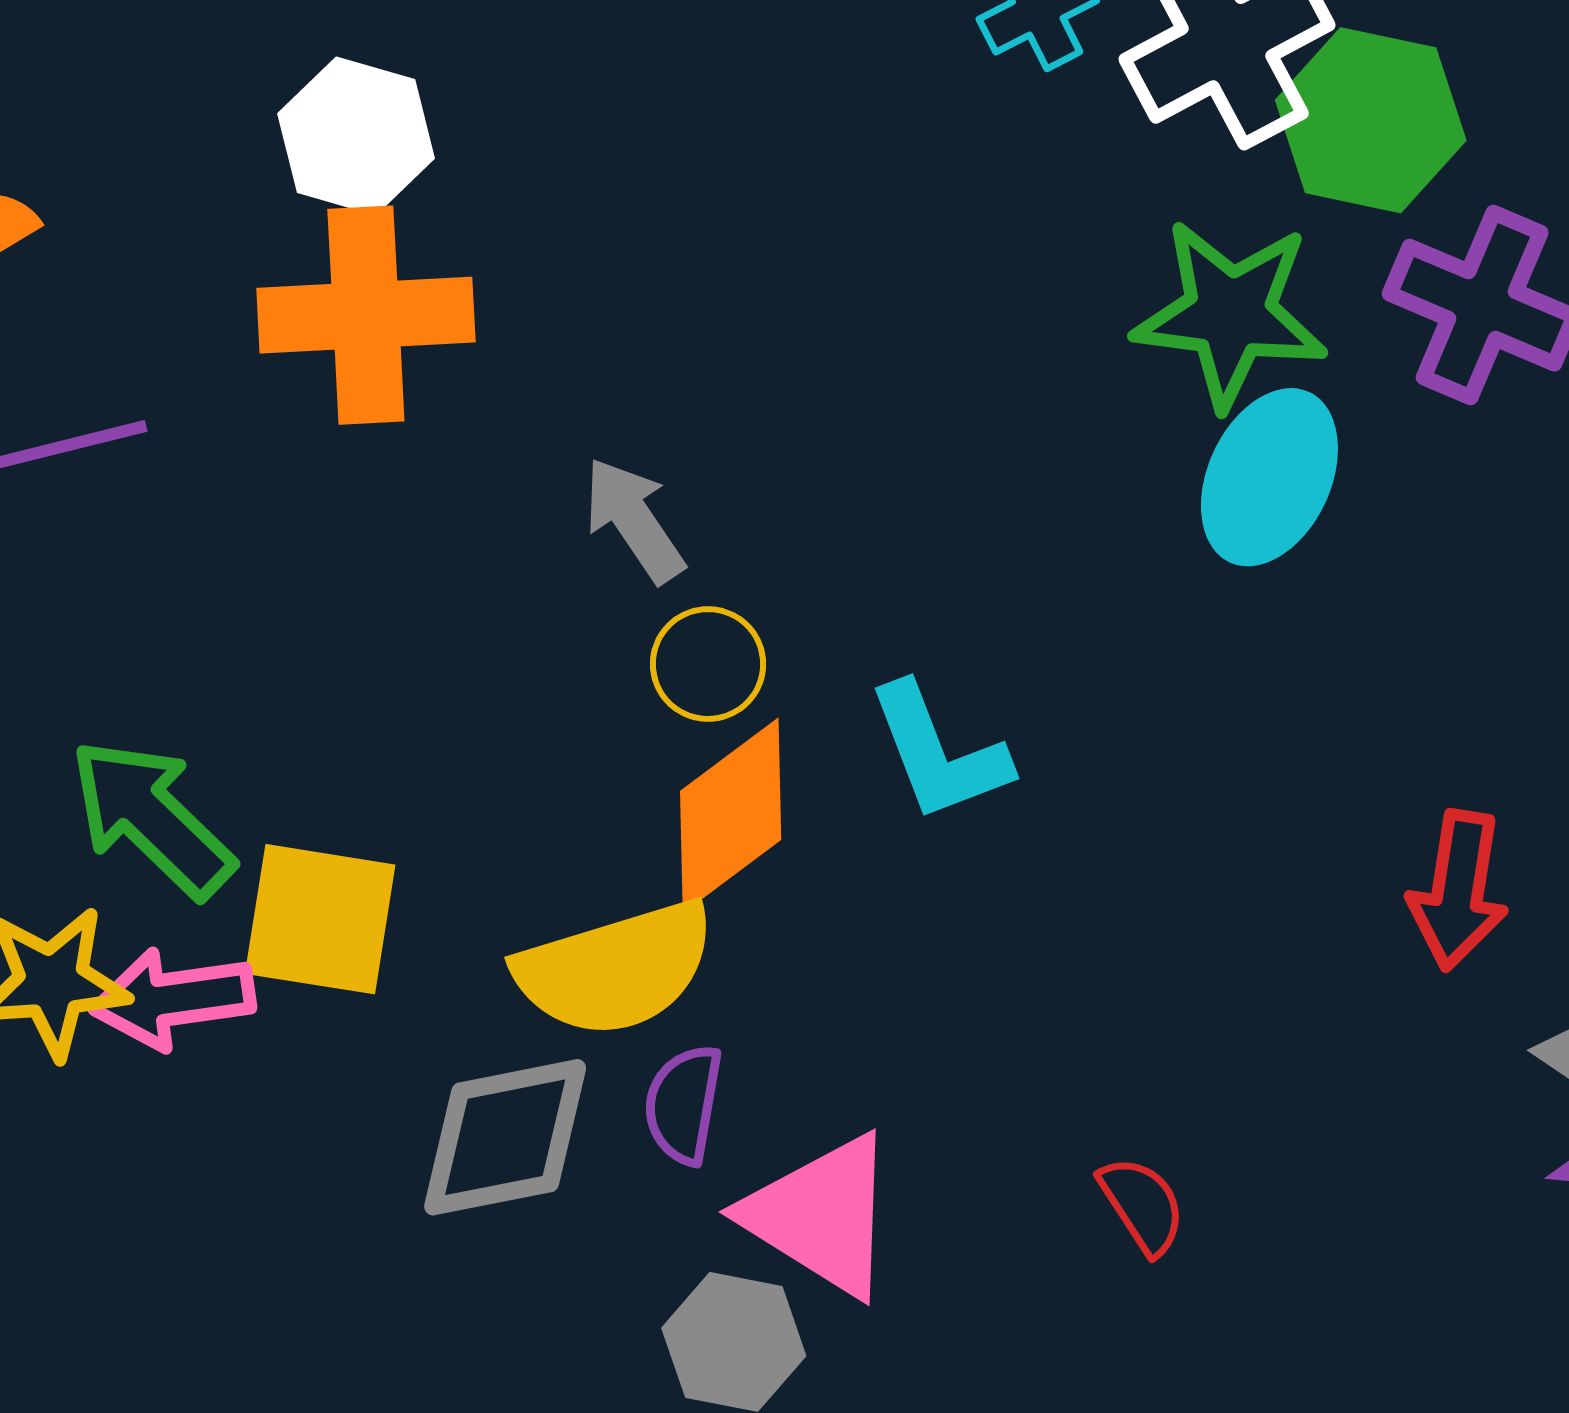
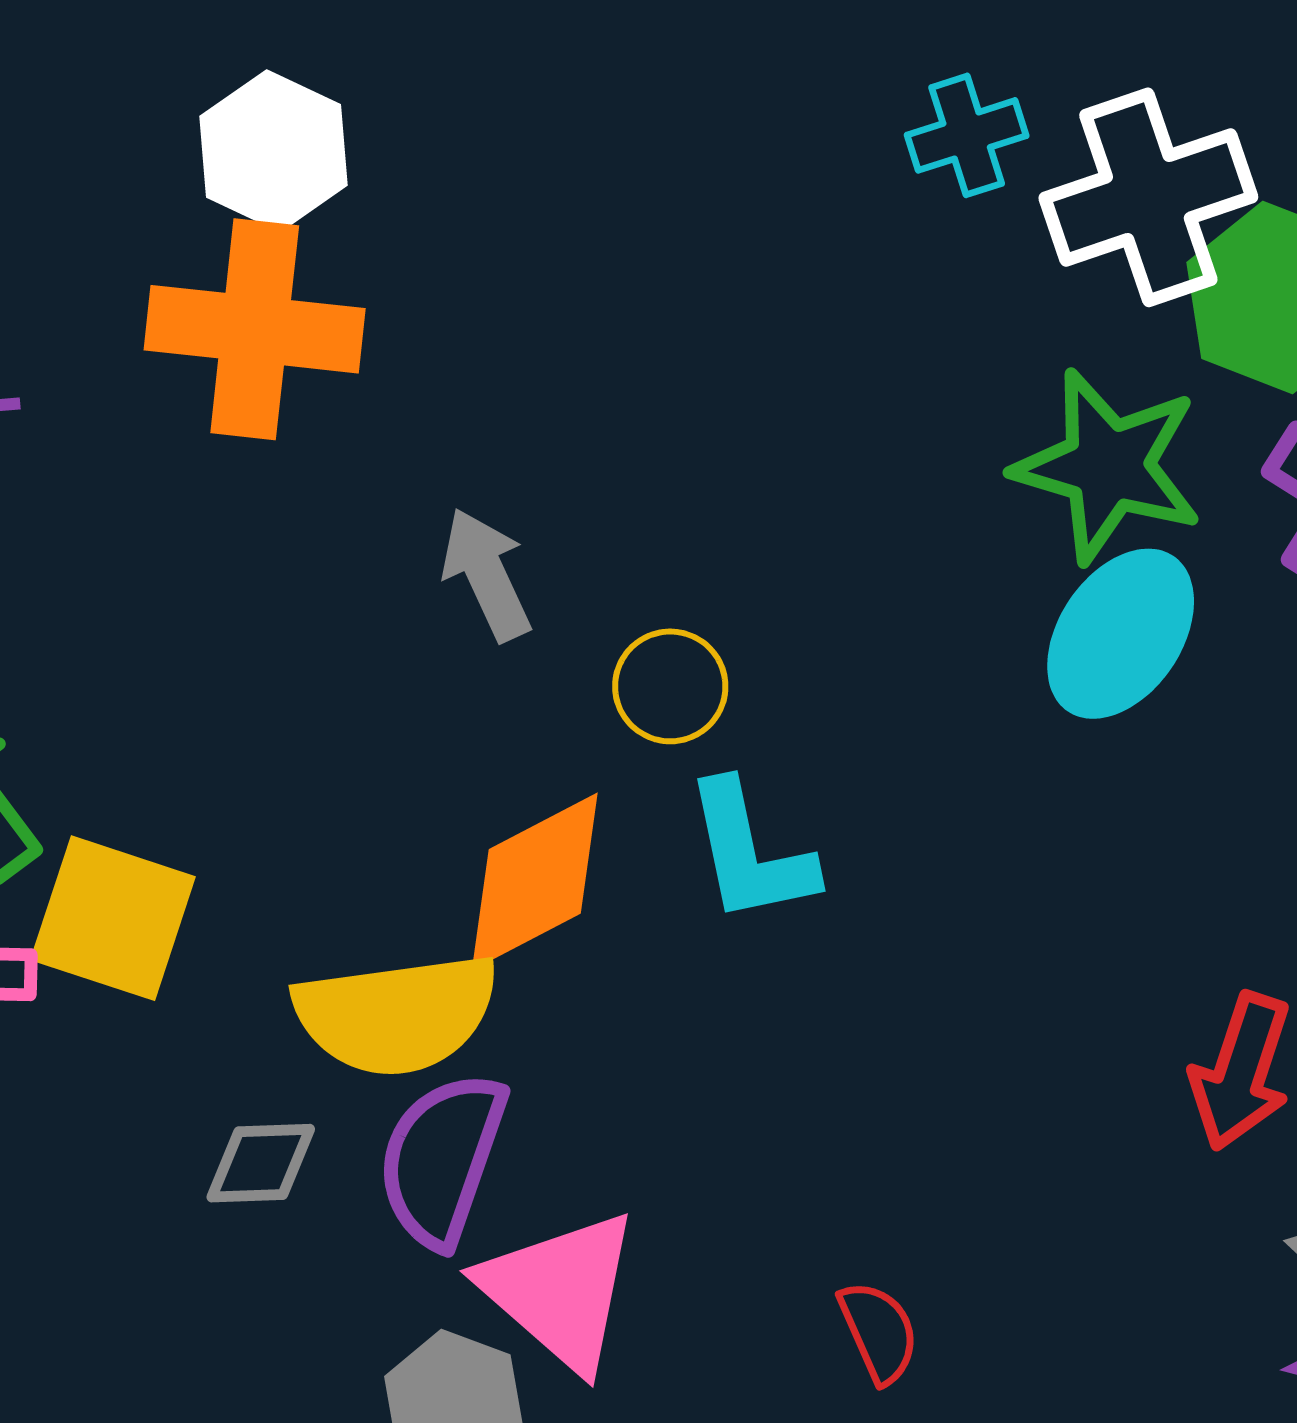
yellow circle: (708, 664) -> (670, 686), moved
purple semicircle: (683, 1104) -> (442, 1159), size x1.5
gray diamond: (505, 1137) -> (261, 1163), size x0.6

